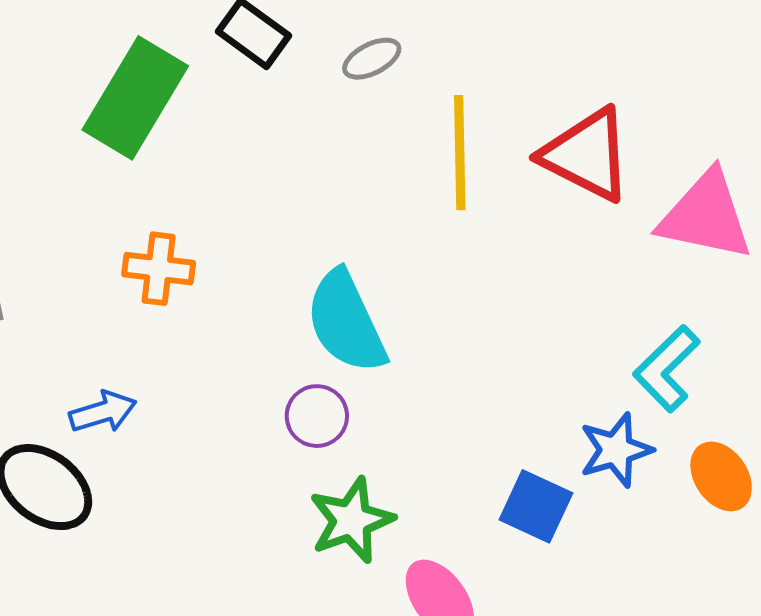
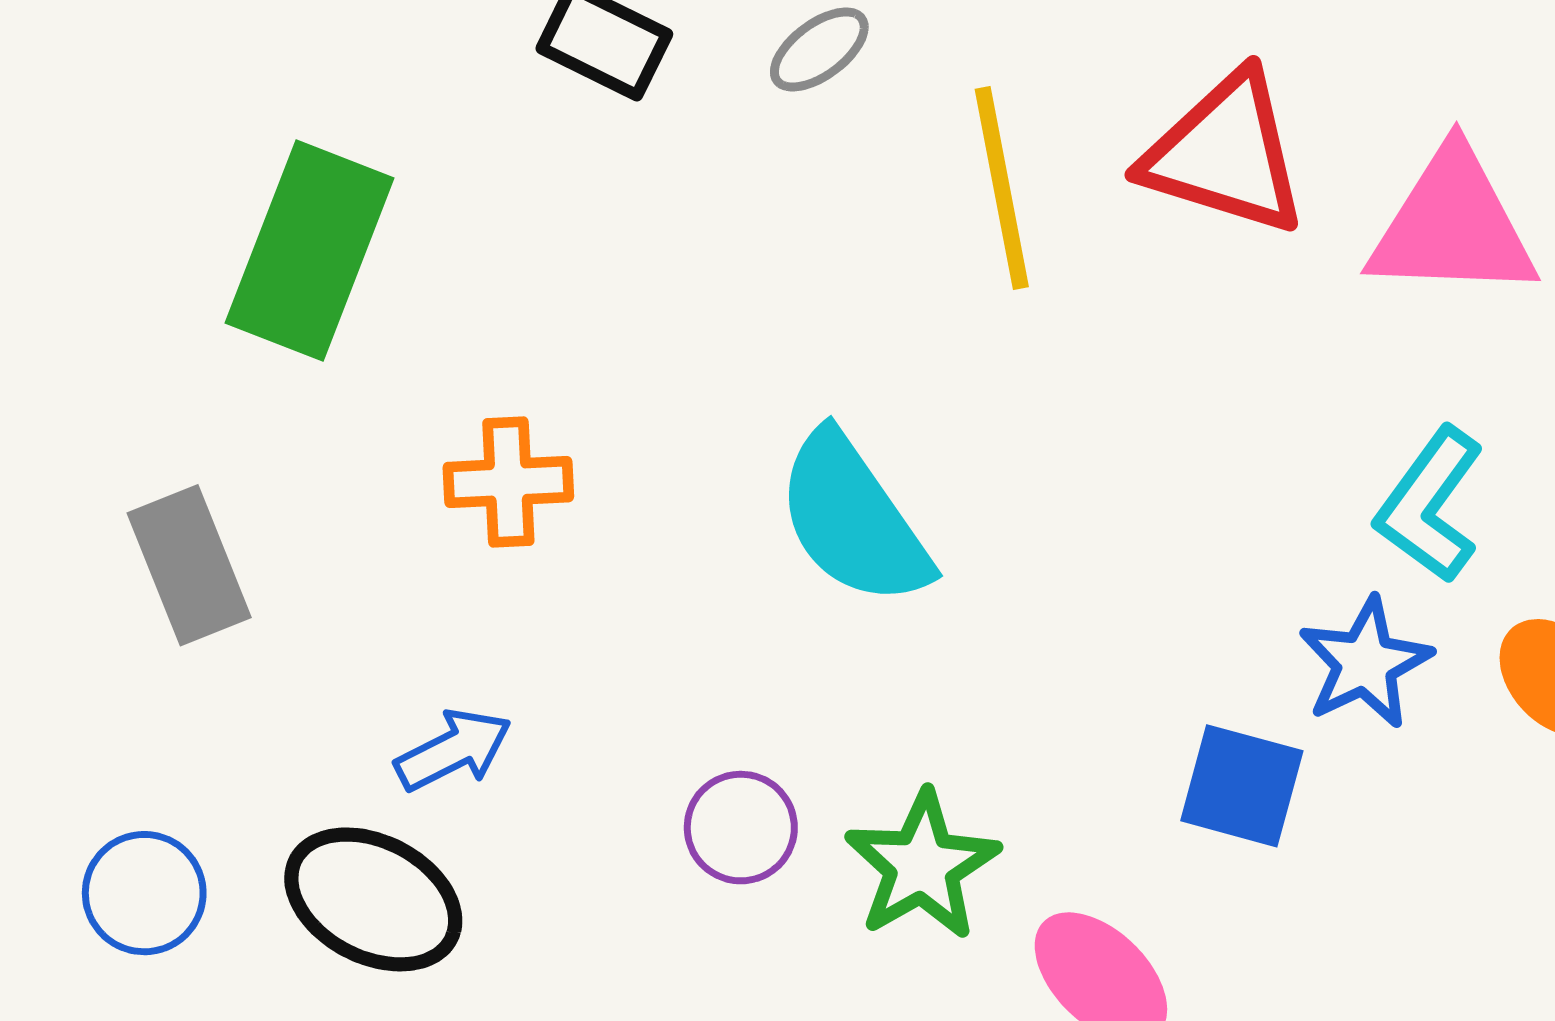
green rectangle: (135, 98) -> (310, 250), moved
purple circle: (317, 416) -> (741, 828), moved

